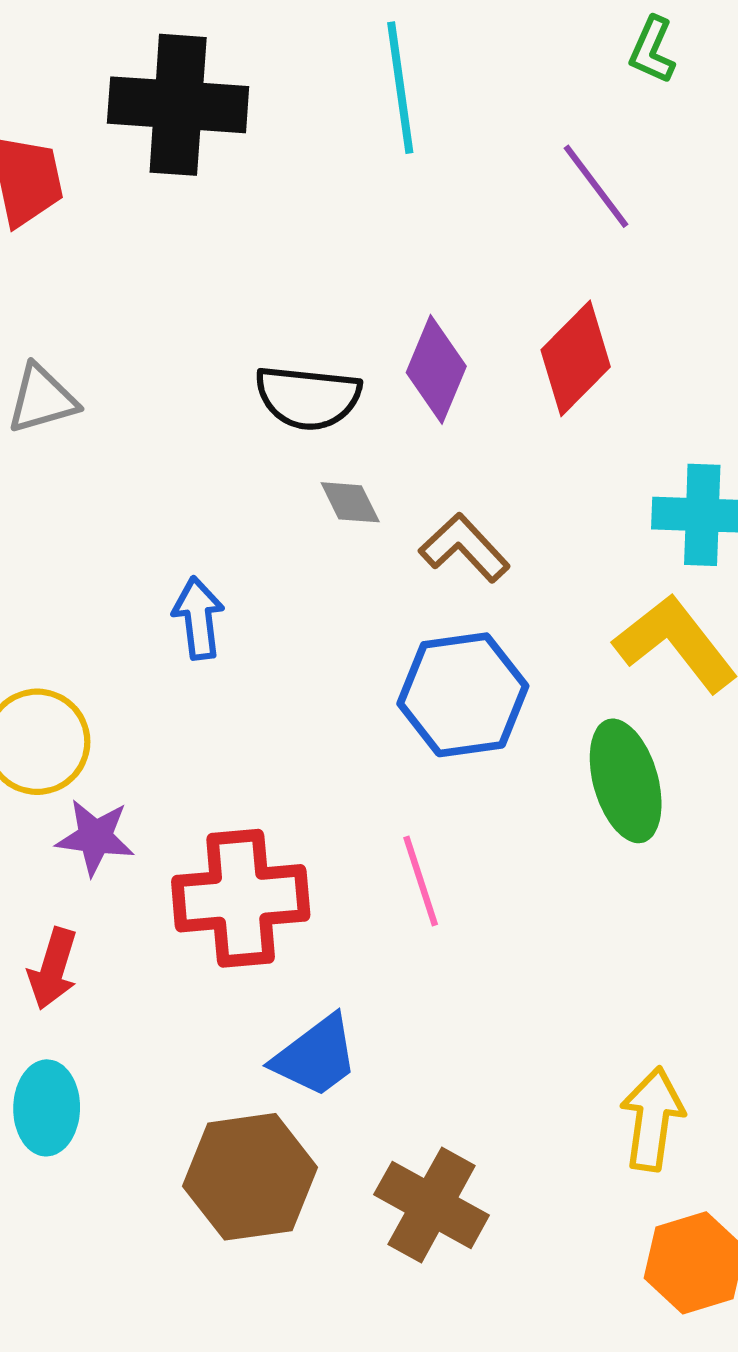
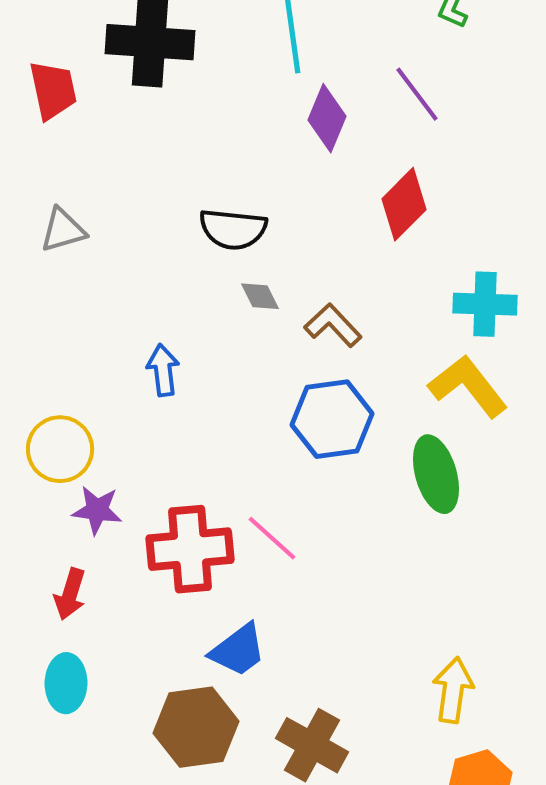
purple diamond: (436, 369) -> (327, 118), moved
pink line: (421, 881) -> (272, 538), moved, turned -30

